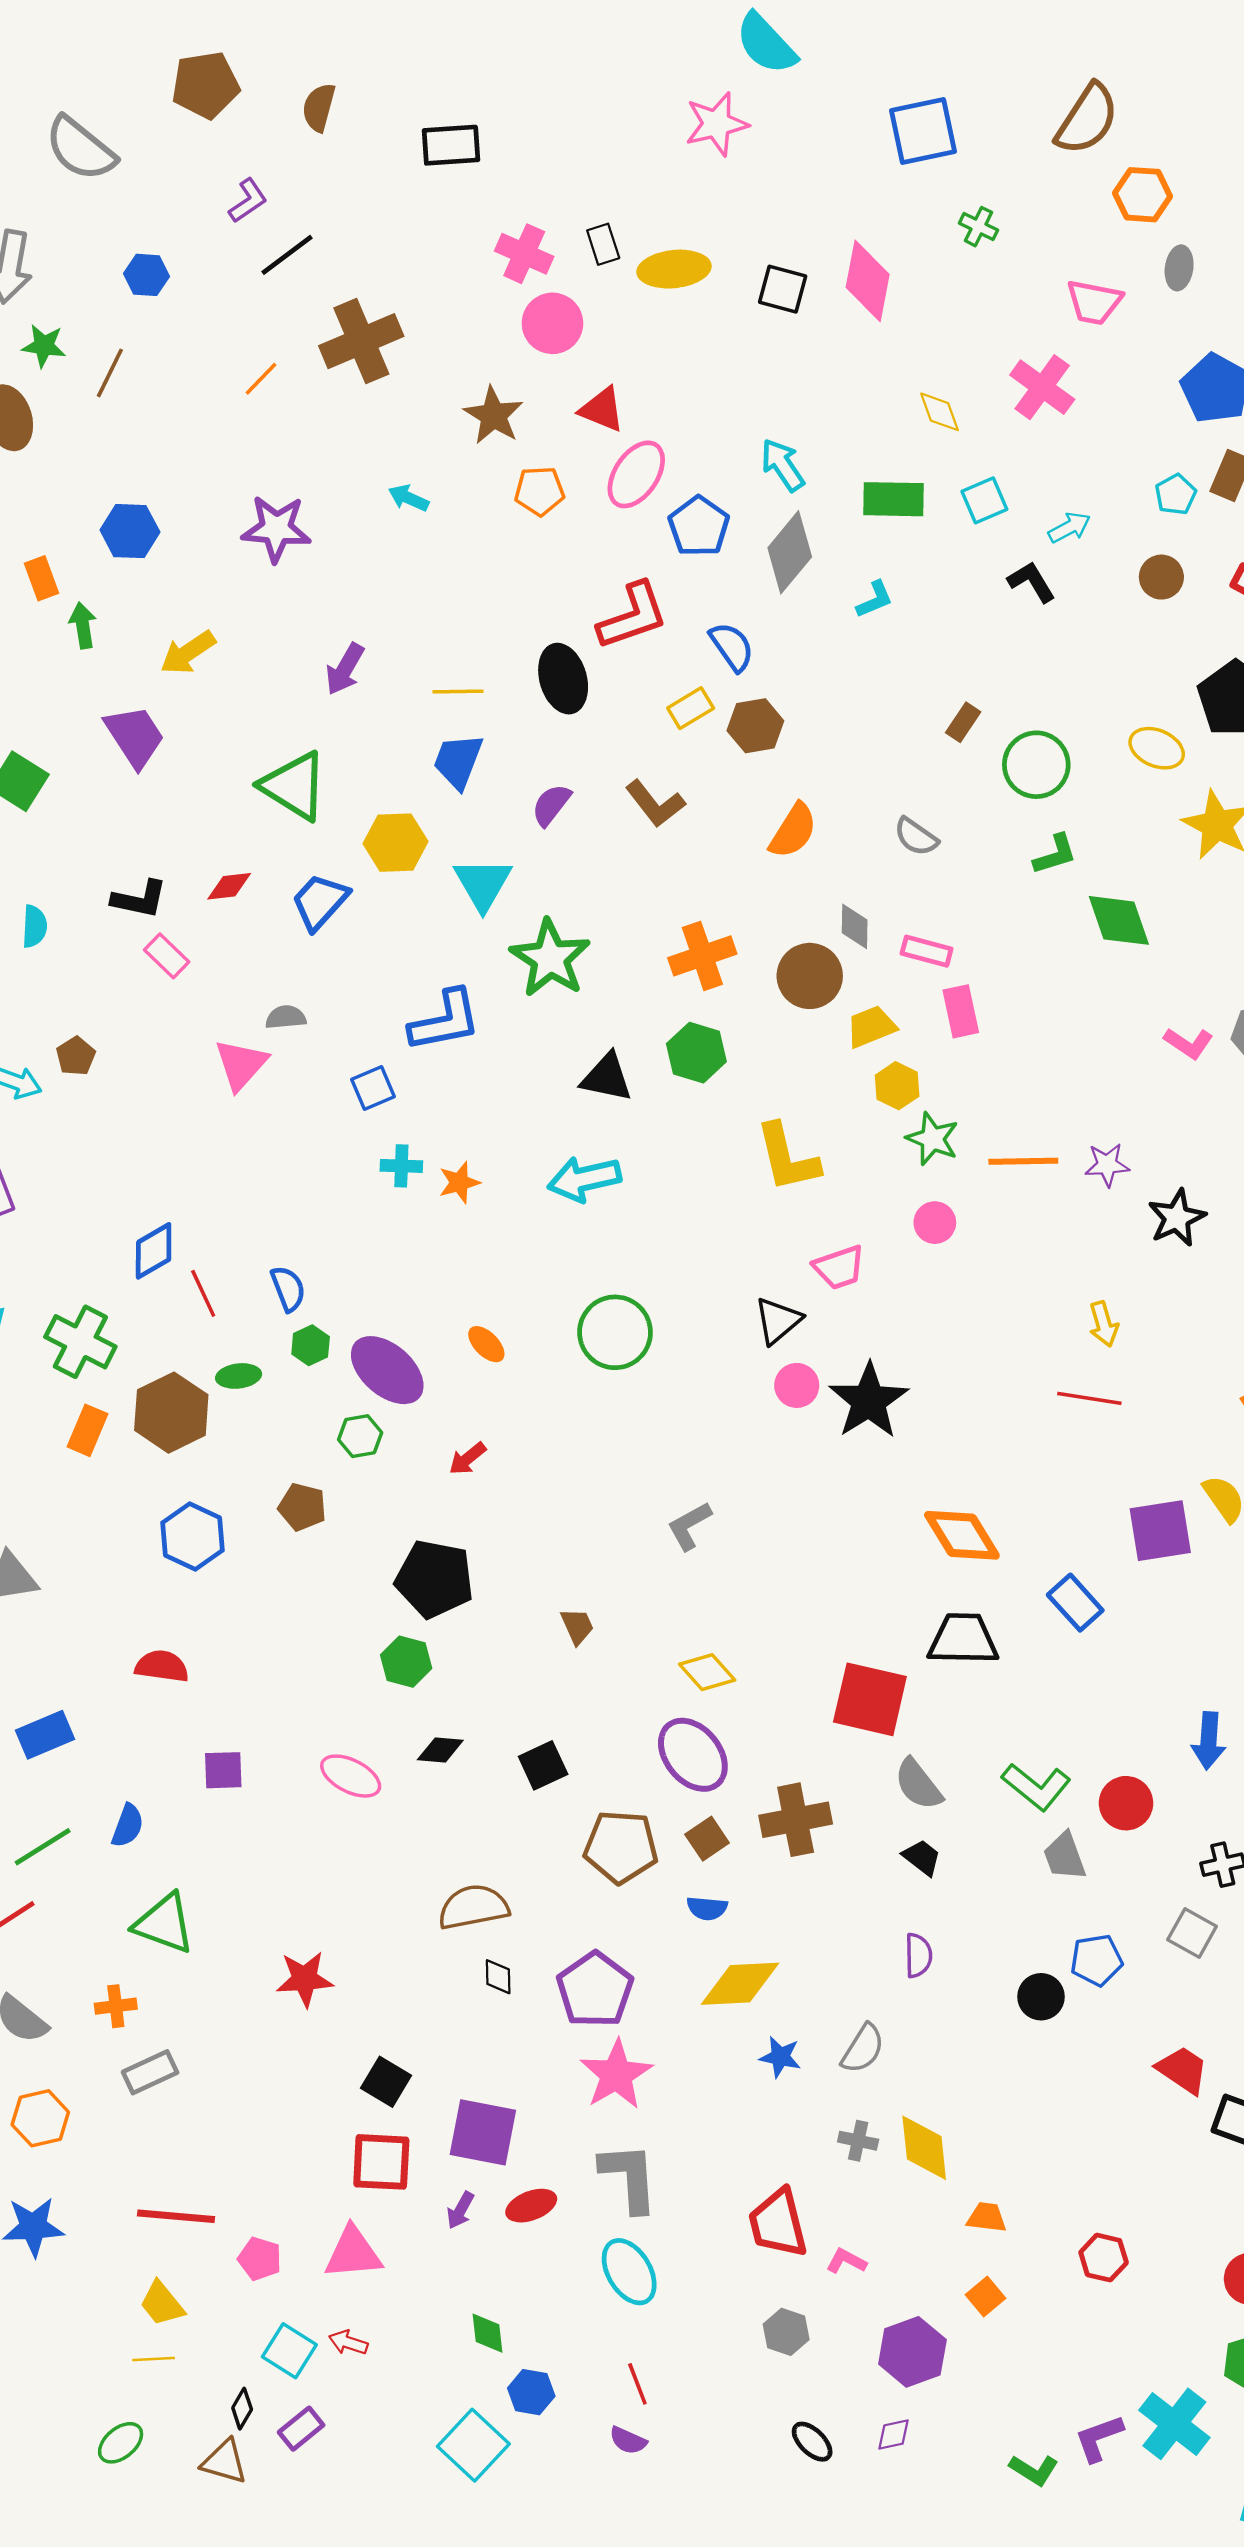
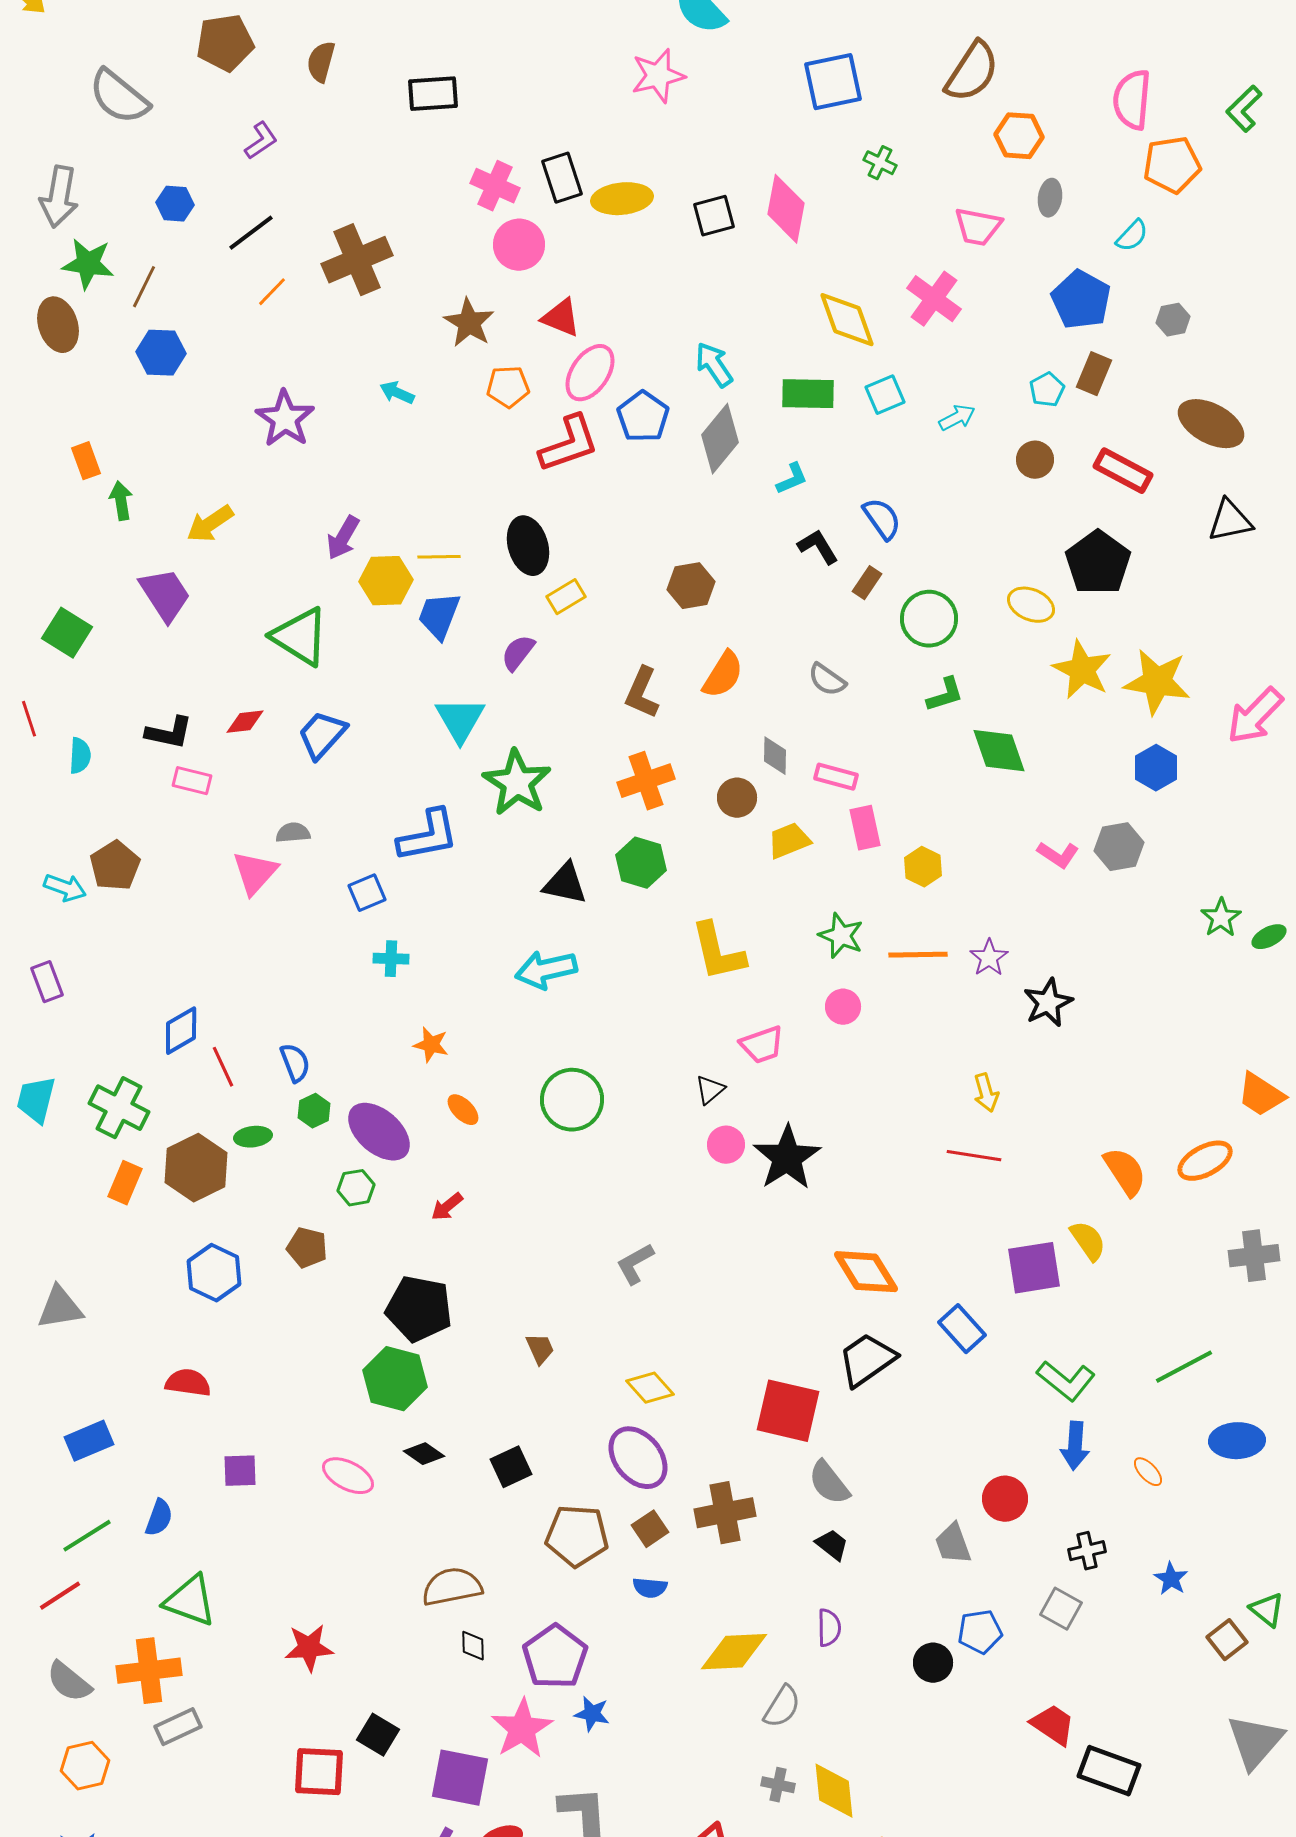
black rectangle: (603, 244) -> (562, 178), size x1.4
black line: (287, 255) -> (251, 233), moved
black square: (783, 289) -> (714, 216), turned -30
green star: (44, 346) -> (88, 264), size x1.4
yellow diamond: (940, 412) -> (847, 320), size x1.6
purple star: (276, 529) -> (285, 419), turned 30
blue hexagon: (130, 531) -> (161, 353), moved
black L-shape: (1032, 582) -> (818, 547), moved
red L-shape: (633, 616) -> (569, 444), moved
blue semicircle: (732, 647) -> (882, 519), moved
yellow rectangle: (691, 708) -> (566, 597), moved
brown L-shape: (655, 804) -> (642, 693), moved, turned 62
yellow hexagon: (396, 843) -> (386, 581), moved
pink rectangle: (167, 956) -> (192, 781), turned -30
brown circle: (810, 976) -> (737, 798), size x0.7
brown pentagon: (76, 1056) -> (115, 866), size x1.5
yellow hexagon: (897, 1086) -> (923, 867), moved
purple star: (1107, 1165) -> (989, 958), turned -30
orange star: (459, 1182) -> (431, 1045), moved, turned 30
black triangle: (778, 1321) -> (710, 1090), size x0.7
black trapezoid: (963, 1639) -> (867, 1360), turned -36
green hexagon: (406, 1662) -> (395, 1379), size x1.5
black diamond: (440, 1750) -> (424, 1454), turned 30
green L-shape: (1036, 1787) -> (1066, 1381), moved
yellow diamond: (740, 1984) -> (734, 1652), moved
orange cross: (116, 2006) -> (149, 1671), size x1.8
blue star: (780, 2057) -> (592, 1714), moved
pink star: (616, 2075) -> (522, 1729), moved
red square: (381, 2162) -> (319, 1772), moved

